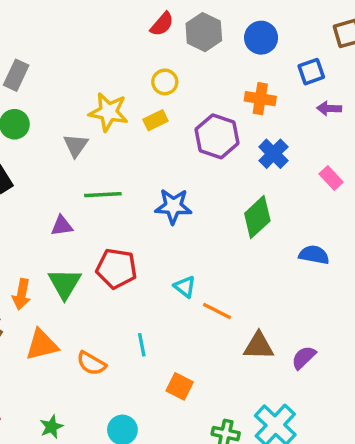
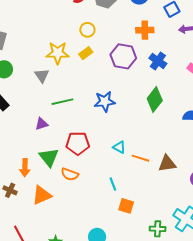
cyan line: (142, 345) -> (113, 184), moved
brown triangle: (259, 346) -> (167, 164), moved
orange semicircle: (91, 363) -> (70, 174), moved

